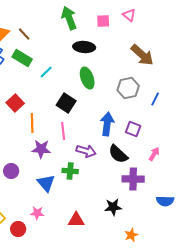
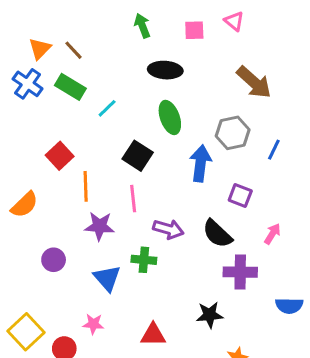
green arrow: (69, 18) -> (142, 26), size x0.7
blue arrow: (107, 124) -> (200, 163), moved

